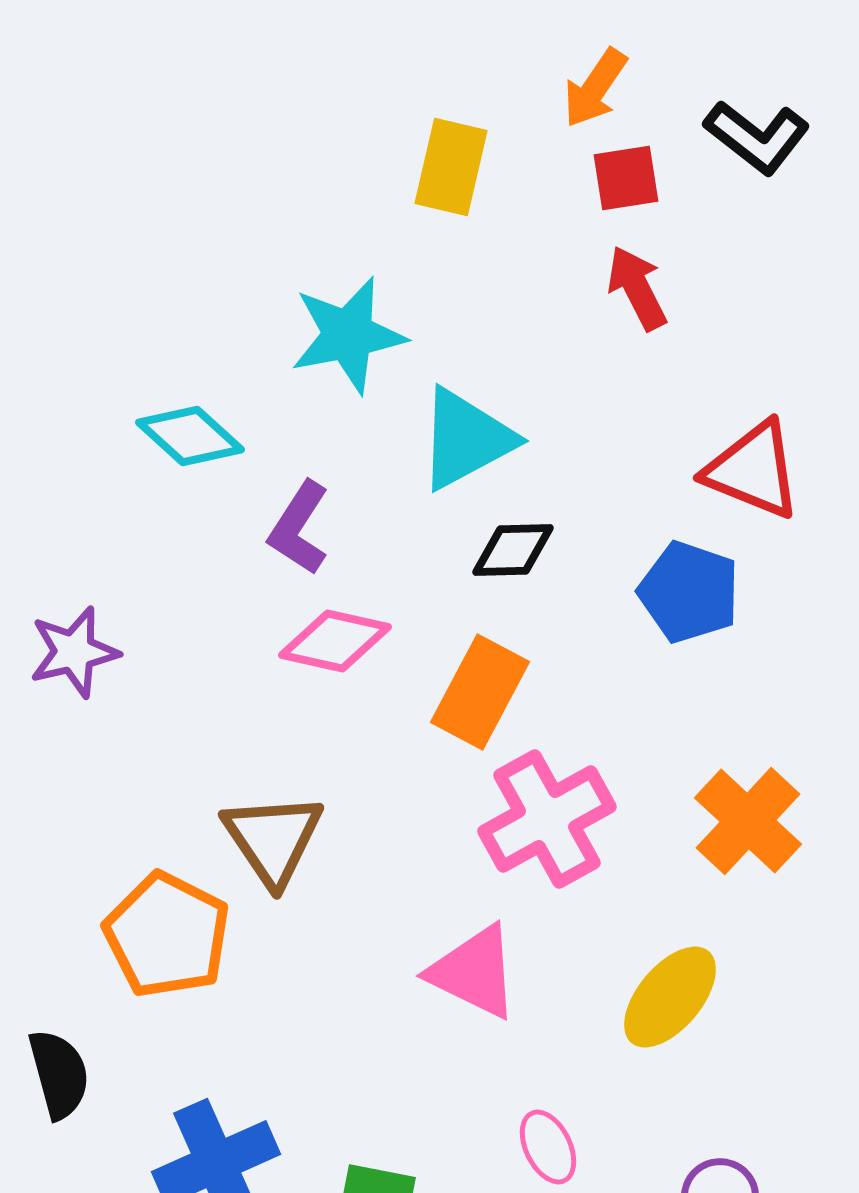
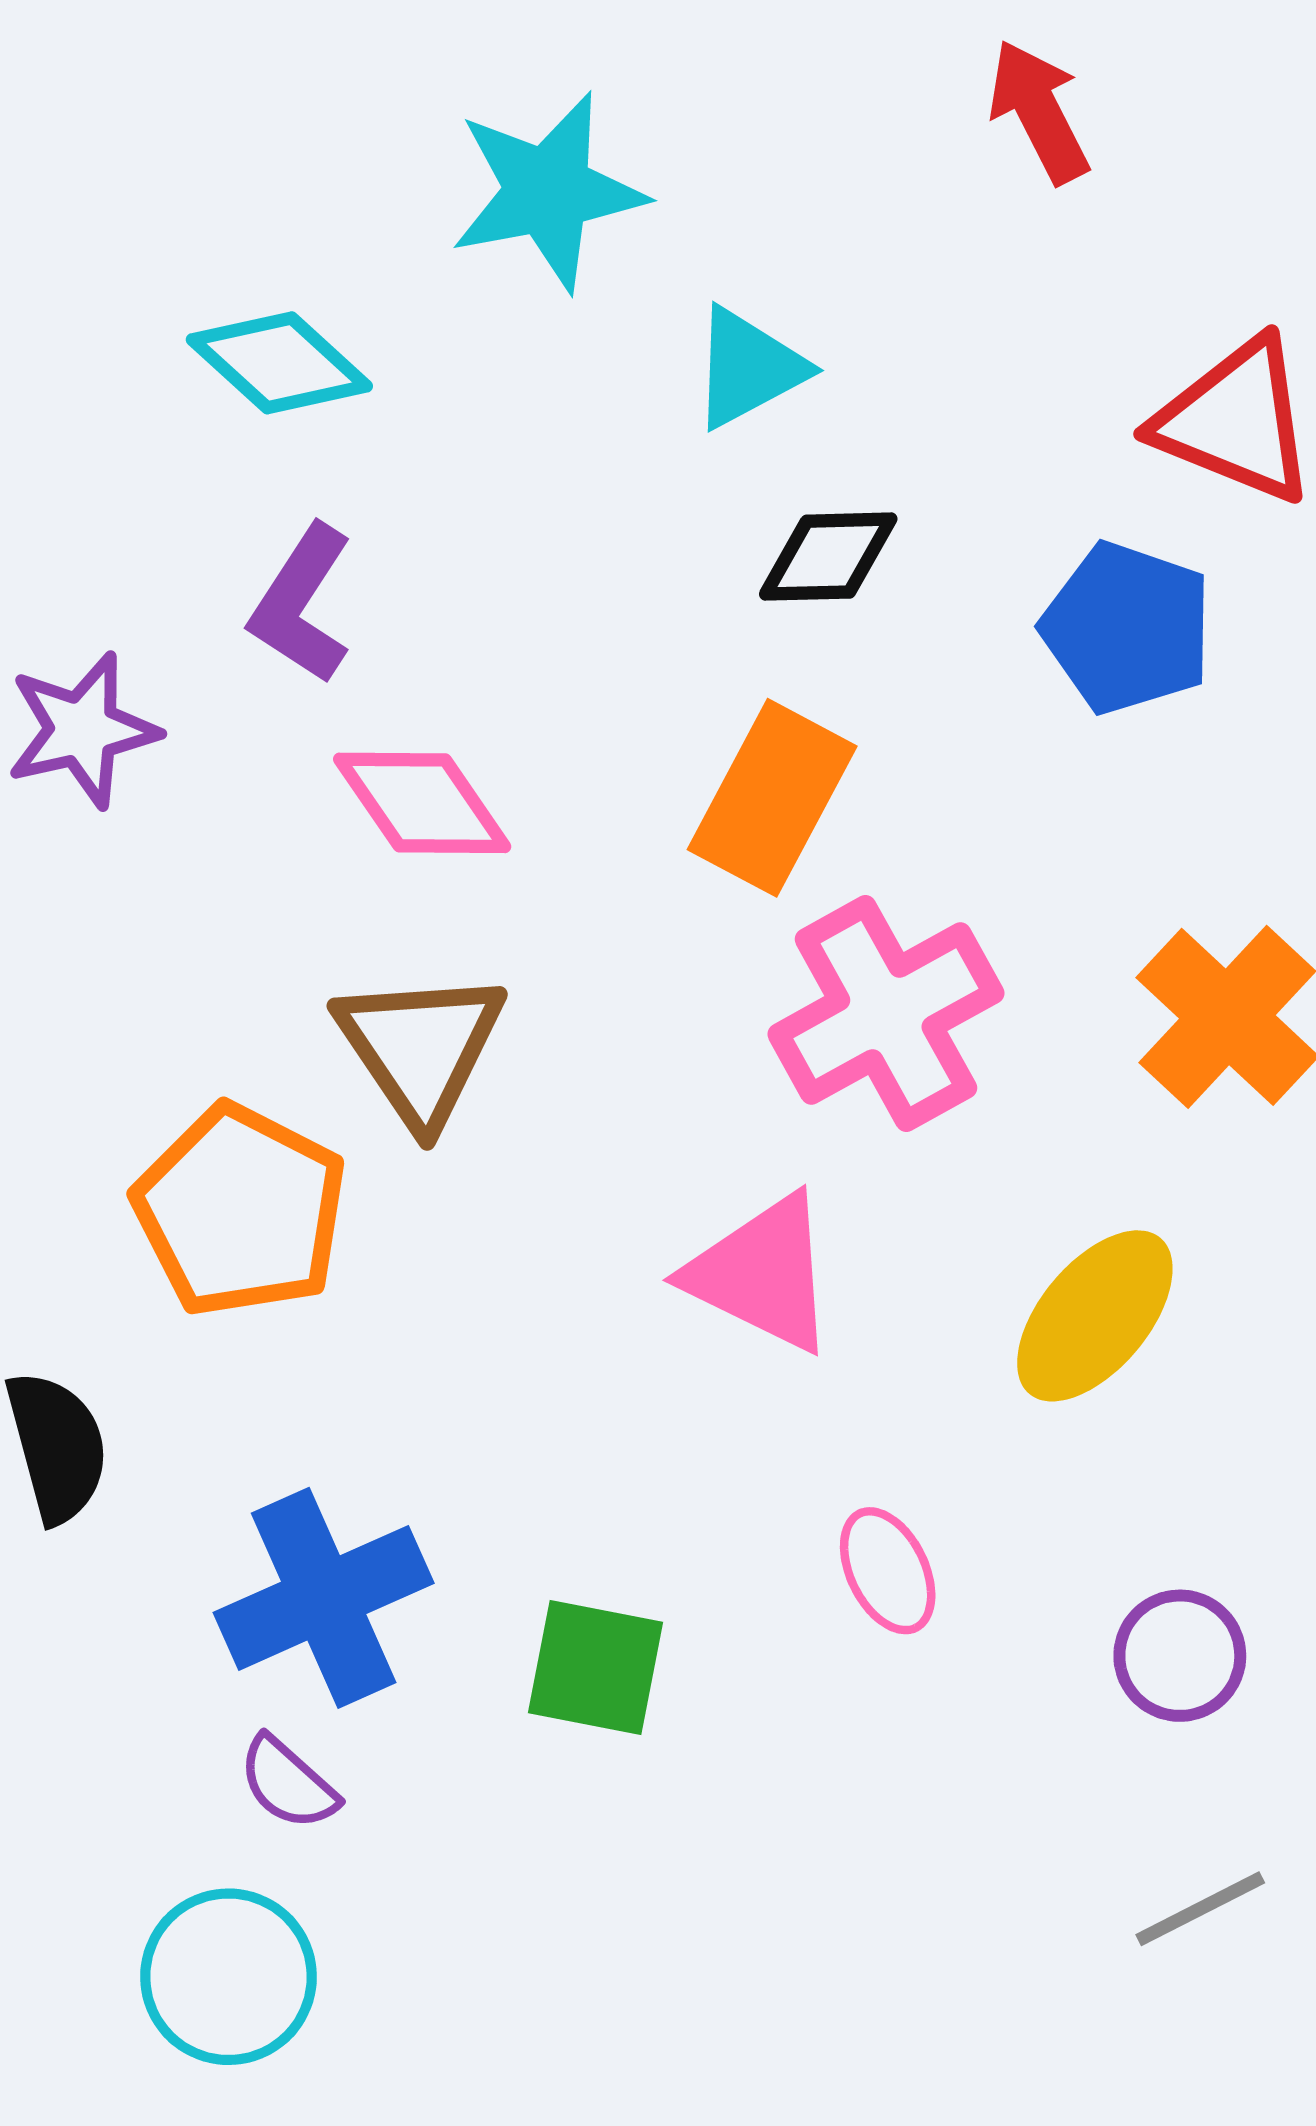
cyan triangle: (466, 439) -> (748, 368), size x0.7
purple L-shape: (299, 528) -> (302, 604), moved
pink diamond: (335, 641) -> (422, 803), moved, turned 43

